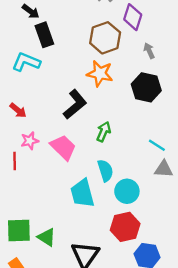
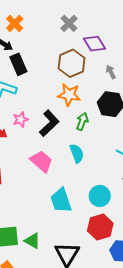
purple diamond: (133, 17) -> (94, 44), turned -45
green arrow: (104, 132) -> (82, 121), moved
pink star: (30, 141) -> (21, 119), moved
cyan semicircle: (105, 170) -> (77, 153), moved

